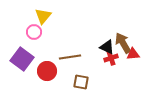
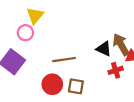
red cross: (111, 58) -> (116, 70), moved
red circle: (47, 71) -> (52, 84), moved

